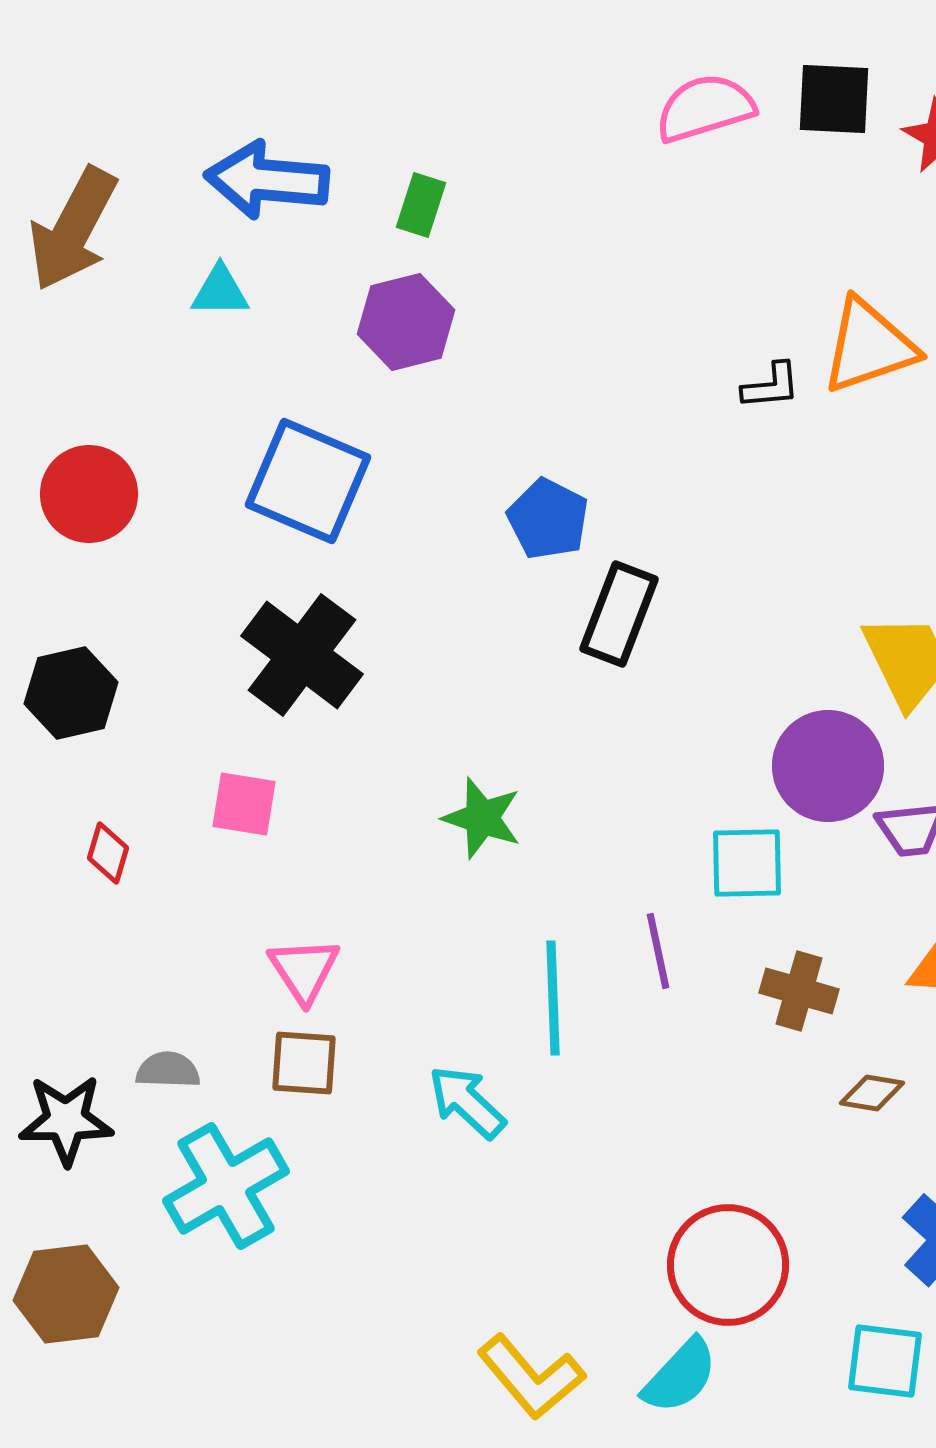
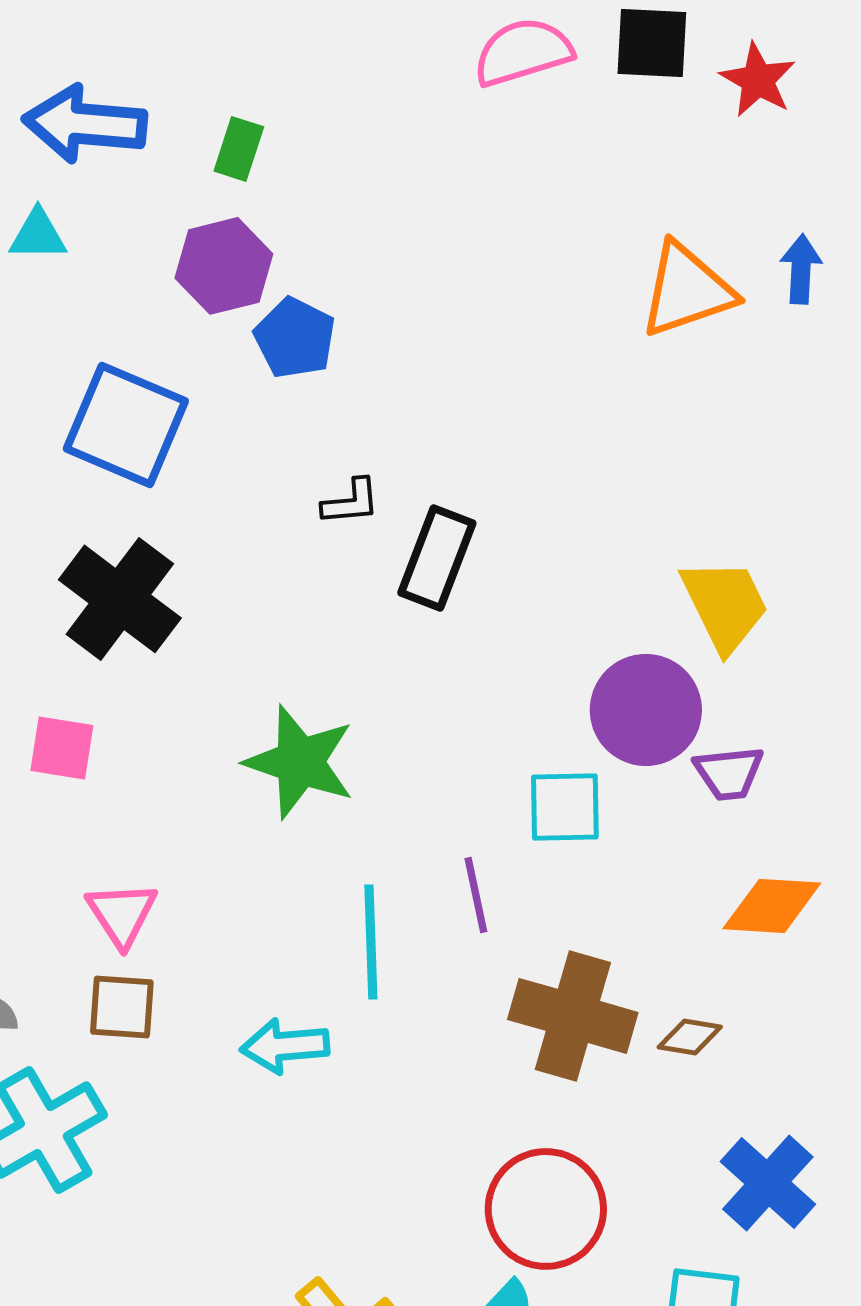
black L-shape: (771, 386) -> (351, 502), moved
blue pentagon: (548, 519) -> (295, 338), moved
green star: (482, 818) -> (300, 762), size x1.4
brown cross: (799, 991) -> (573, 1016), moved, size x1.6
cyan arrow: (467, 1102) -> (285, 1046), turned -48

